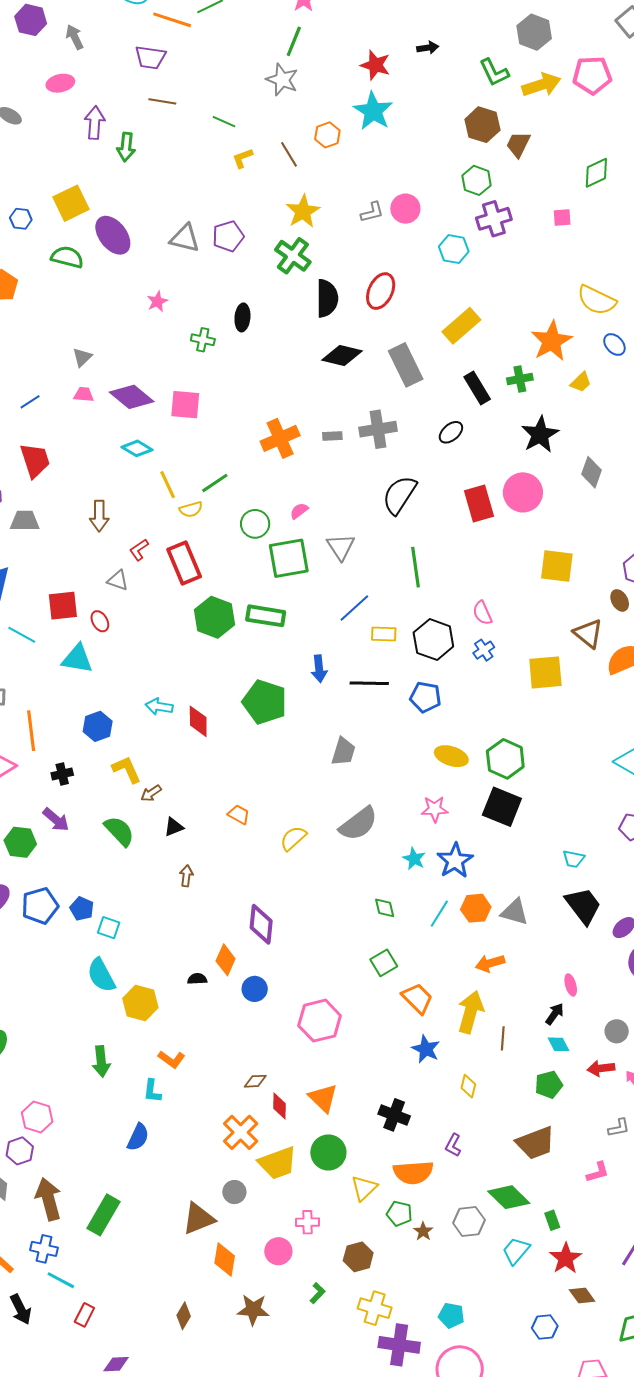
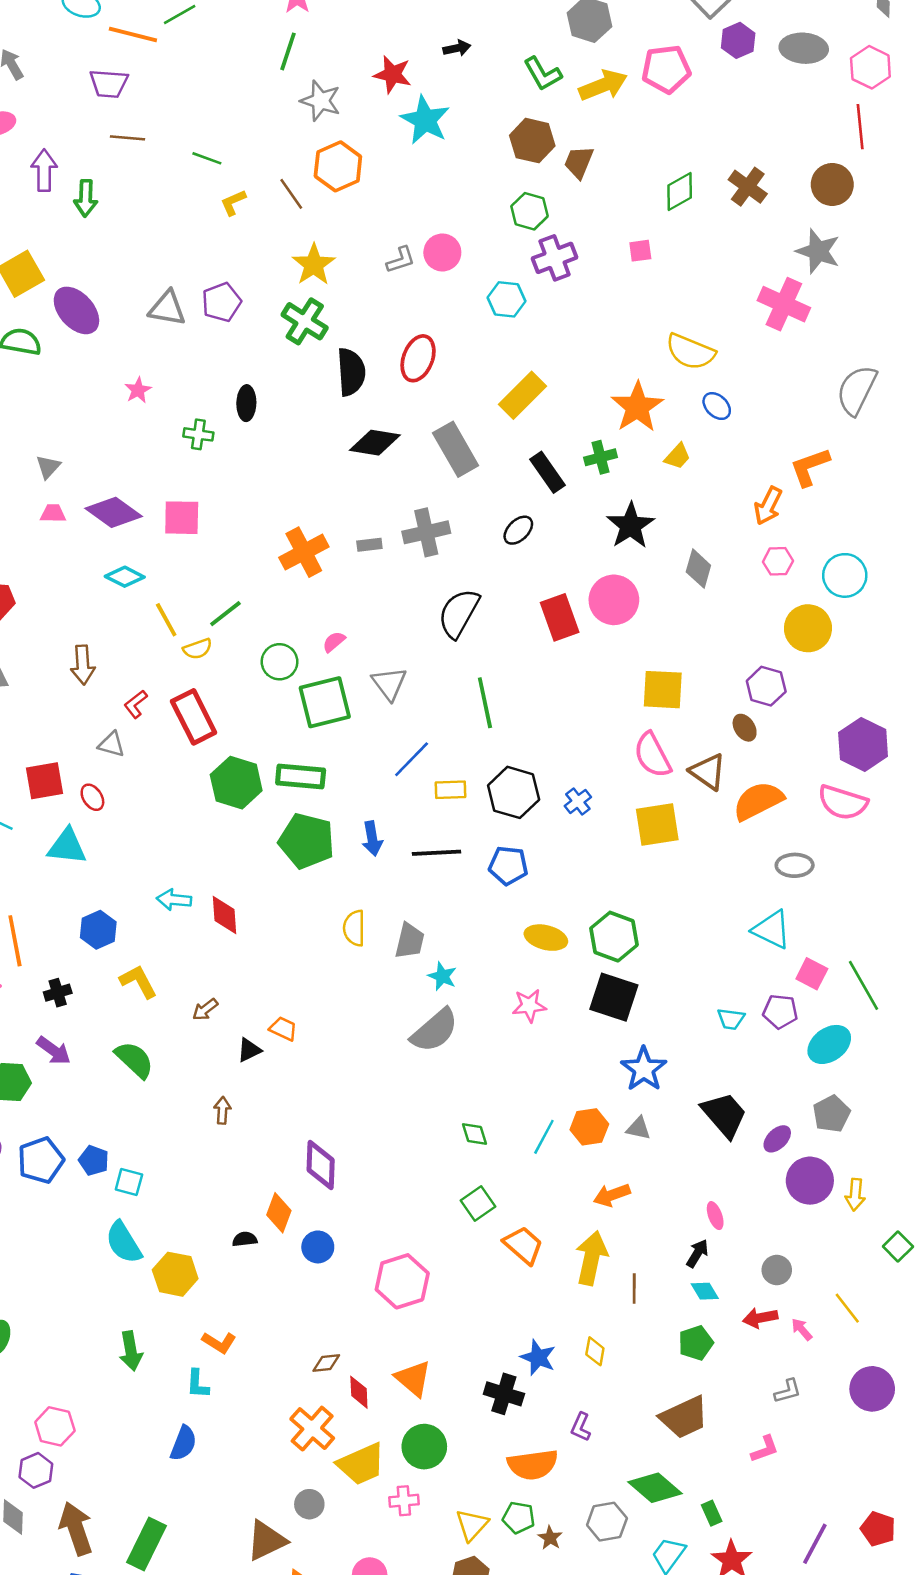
gray star: (282, 80) -> (321, 101), moved
cyan star: (373, 111) -> (425, 120), moved
orange hexagon: (327, 135) -> (338, 166), size x1.5
pink semicircle: (482, 613) -> (652, 755), moved, size x1.5
green pentagon: (265, 702) -> (307, 841), moved
brown arrow: (151, 793) -> (205, 1010), moved
black triangle: (174, 827) -> (249, 1050), moved
yellow semicircle: (293, 838) -> (354, 928), moved, turned -44
cyan star: (414, 859) -> (442, 976), moved
cyan trapezoid: (573, 859) -> (731, 1019), moved
blue star: (455, 861) -> (644, 1069), moved
gray triangle: (515, 912) -> (639, 1128), size x0.7
blue star: (426, 1049) -> (538, 1357), moved
yellow triangle: (364, 1188) -> (472, 1525), moved
pink cross: (307, 1222) -> (404, 1501), moved

